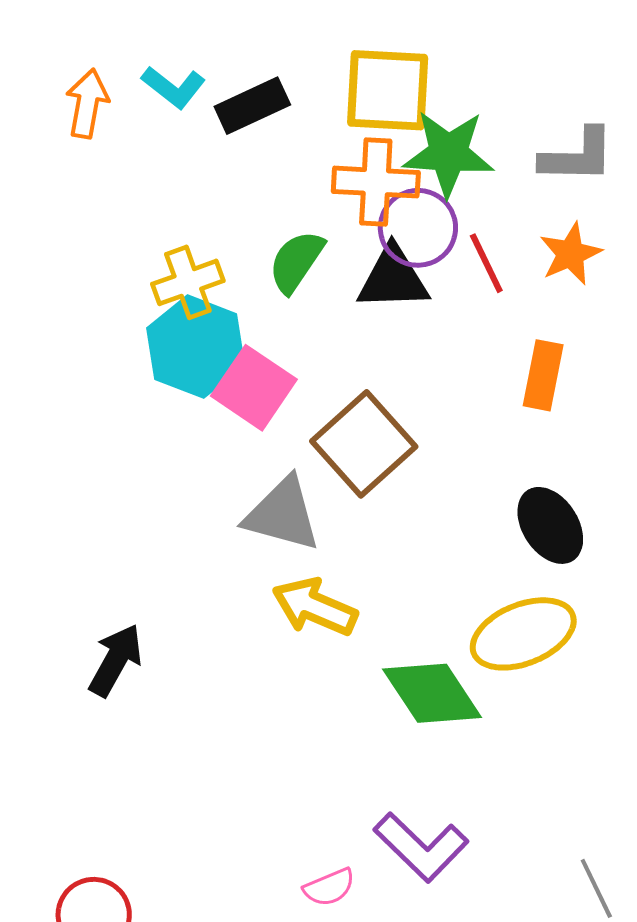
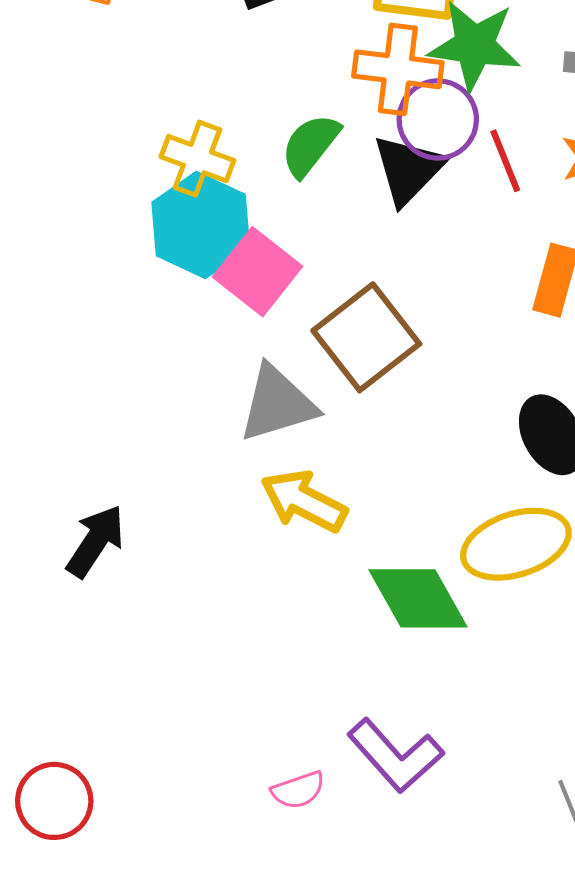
black triangle: (393, 278) -> (408, 170), turned -48
yellow cross: (188, 282) -> (197, 159), turned 36
gray triangle: (282, 514) -> (278, 404), turned -36

